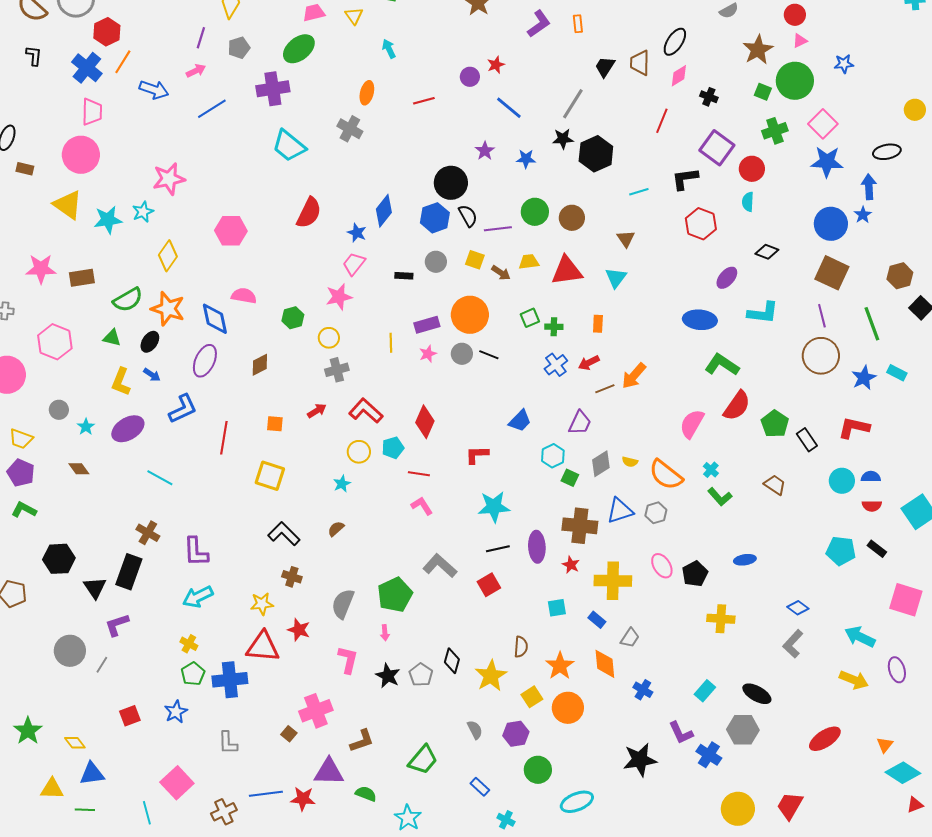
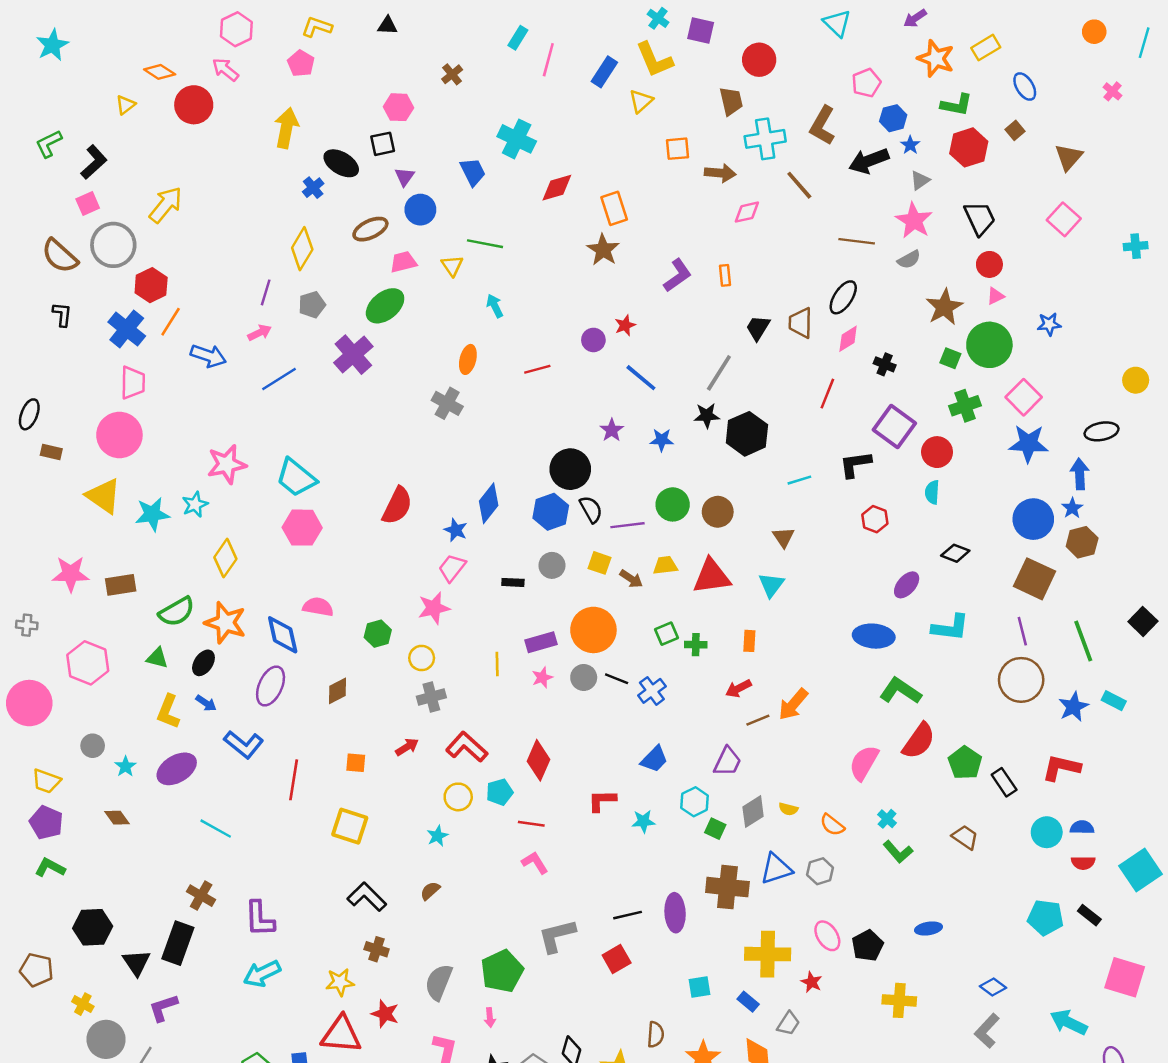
purple cross: (273, 89) -> (353, 355), turned -32
cyan trapezoid: (289, 146) -> (296, 478), moved
red hexagon: (701, 224) -> (875, 519), size x0.7
brown hexagon: (900, 276) -> (1082, 542), moved
blue cross: (556, 365) -> (652, 691), moved
blue L-shape: (183, 409) -> (244, 745), turned 64
orange semicircle: (666, 475) -> (832, 825), size x0.6
cyan star: (494, 507) -> (643, 821), moved, size x0.6
red star: (571, 565) -> (812, 982), moved
gray L-shape: (440, 566) -> (557, 936), turned -56
yellow cross: (189, 644) -> (83, 1004), moved

